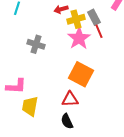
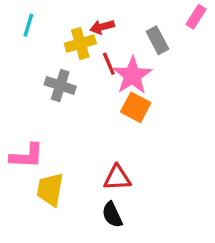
yellow cross: (76, 19) -> (80, 44), moved
red line: (99, 31) -> (109, 64), moved
orange square: (81, 74) -> (136, 107), moved, size x0.7

